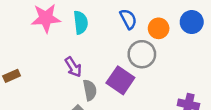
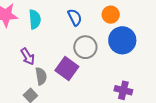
blue circle: (192, 22) -> (122, 40), moved, size x1.4
orange circle: (159, 28) -> (111, 15), moved

